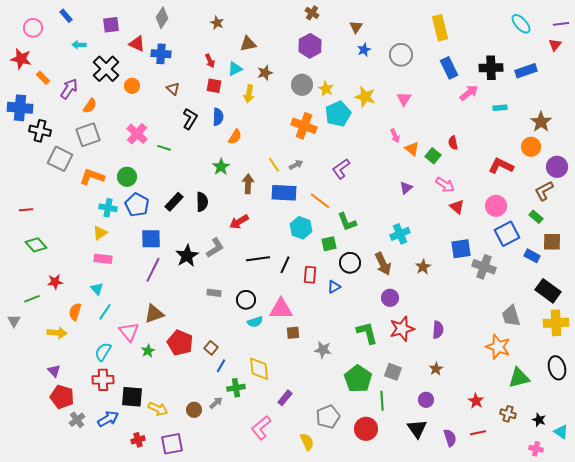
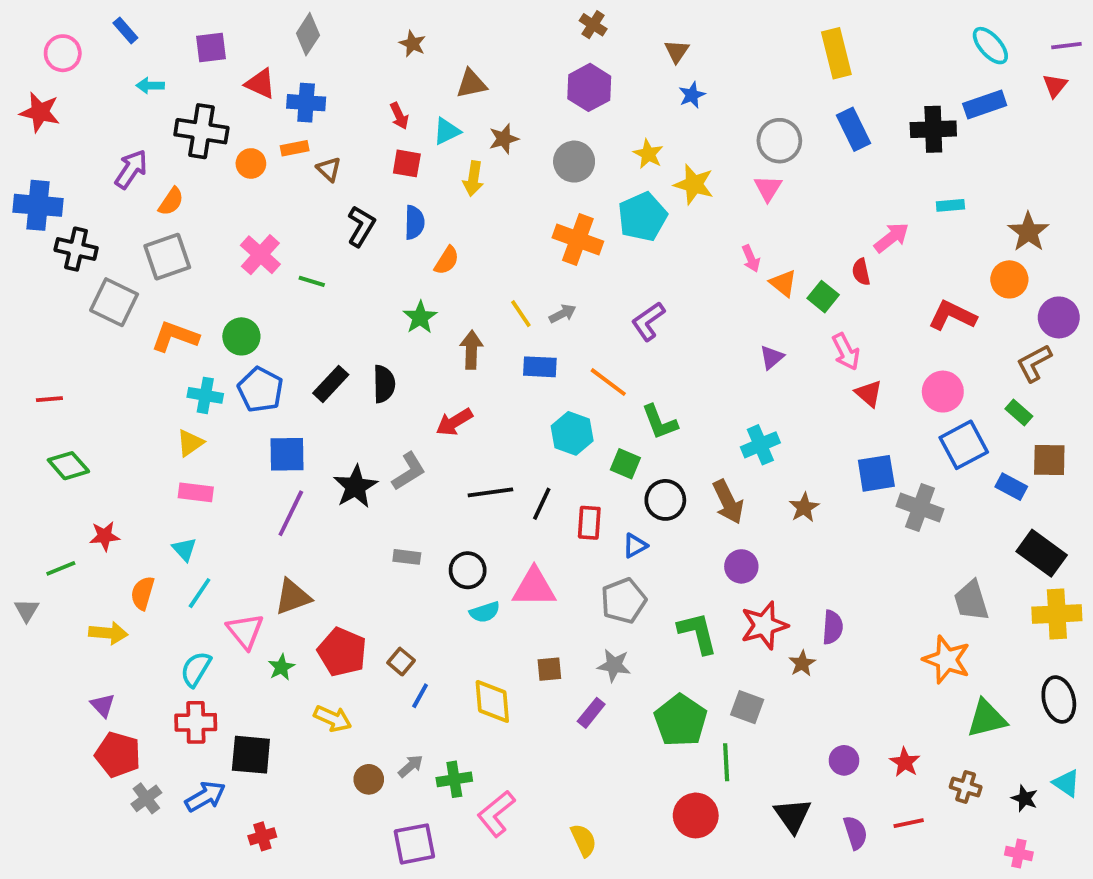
gray circle: (401, 55) -> (779, 141), moved
black cross: (106, 69) -> (201, 131), turned -36
blue rectangle: (526, 71) -> (985, 105), moved
orange rectangle: (43, 78) -> (295, 148), moved, turned -56
yellow star: (326, 89) -> (648, 154), moved
pink arrow: (469, 93) -> (892, 238), moved
pink arrow: (445, 185) -> (846, 352), turned 30
blue rectangle: (284, 193) -> (540, 367), size x0.7
green square: (329, 244) -> (625, 464), turned 35
brown square: (293, 333) -> (549, 669), moved
brown star: (436, 369) -> (802, 663), moved
green cross: (236, 388) -> (454, 779), moved
purple rectangle: (285, 398) -> (591, 713), moved
purple circle: (426, 400) -> (844, 760), moved
yellow arrow: (158, 409) -> (333, 719), moved
gray pentagon: (328, 417) -> (623, 601), moved
cyan triangle: (561, 432) -> (1066, 783), moved
purple square: (172, 444) -> (414, 844), moved

